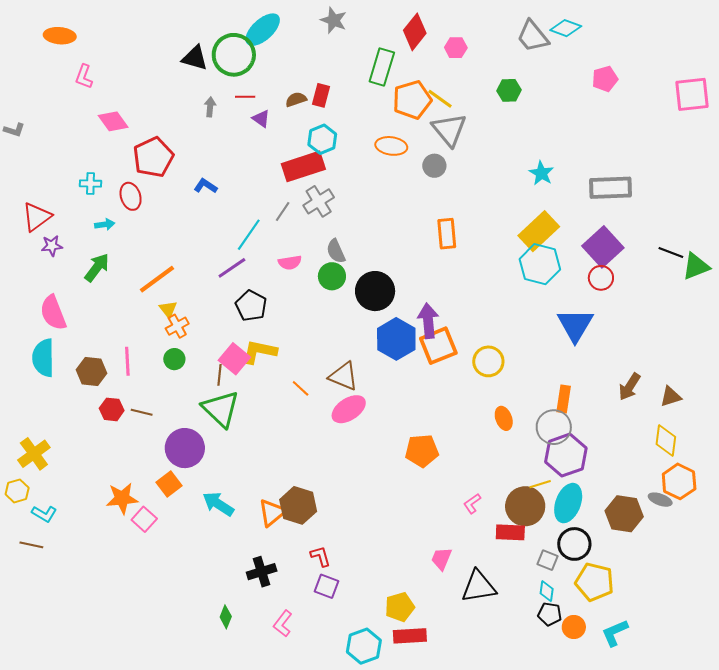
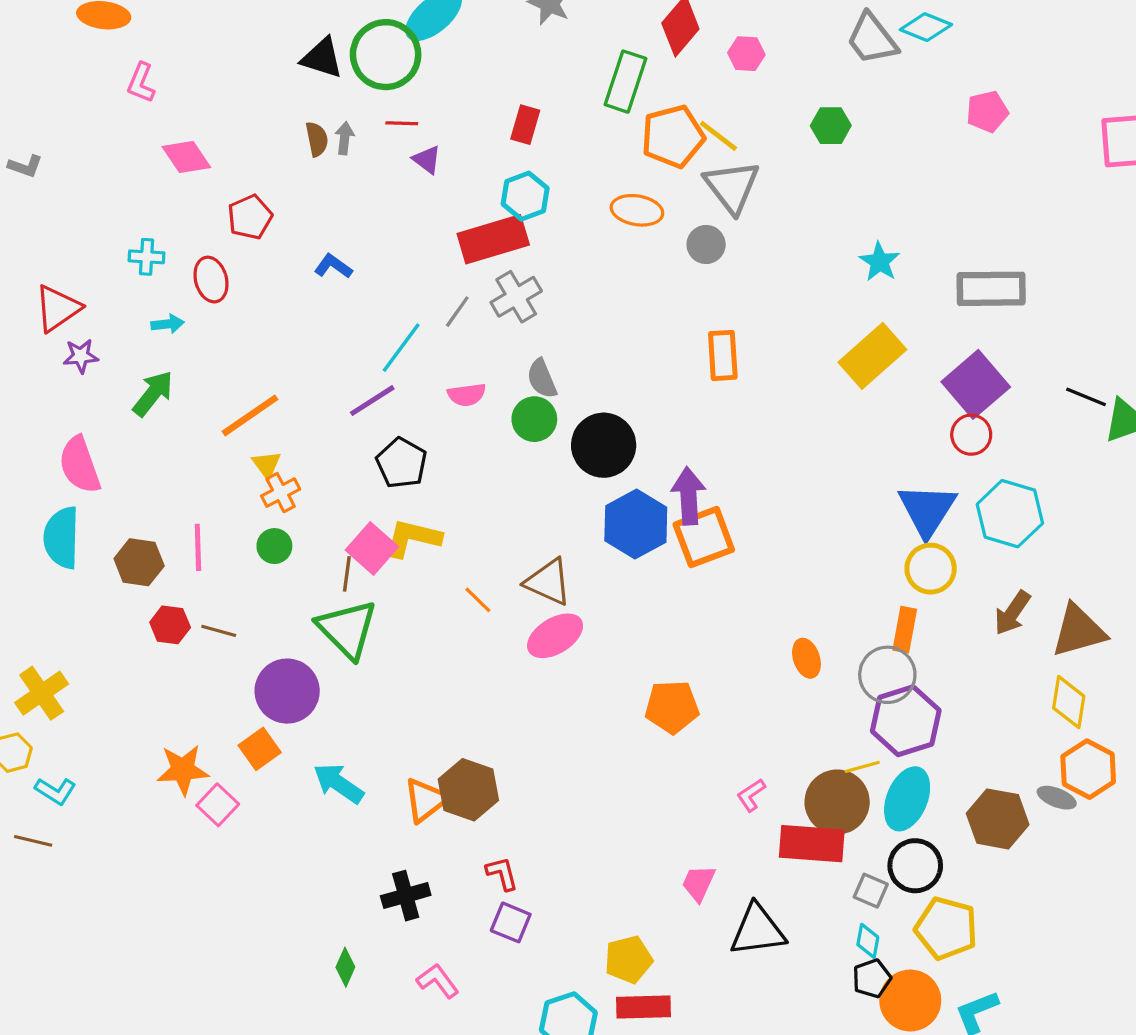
brown semicircle: (296, 99) -> (317, 139), moved, turned 95
red pentagon: (153, 157) -> (250, 217), size x0.7
cyan hexagon: (540, 264) -> (1010, 514), moved
yellow circle: (488, 361) -> (931, 569), moved
brown triangle: (671, 396) -> (1079, 631), size x1.6
red rectangle: (510, 532) -> (812, 844), size x1.4
black pentagon: (550, 614) -> (872, 978), turned -30
pink L-shape: (283, 624) -> (438, 981), turned 104
orange circle: (574, 627) -> (910, 1001), size x1.6

